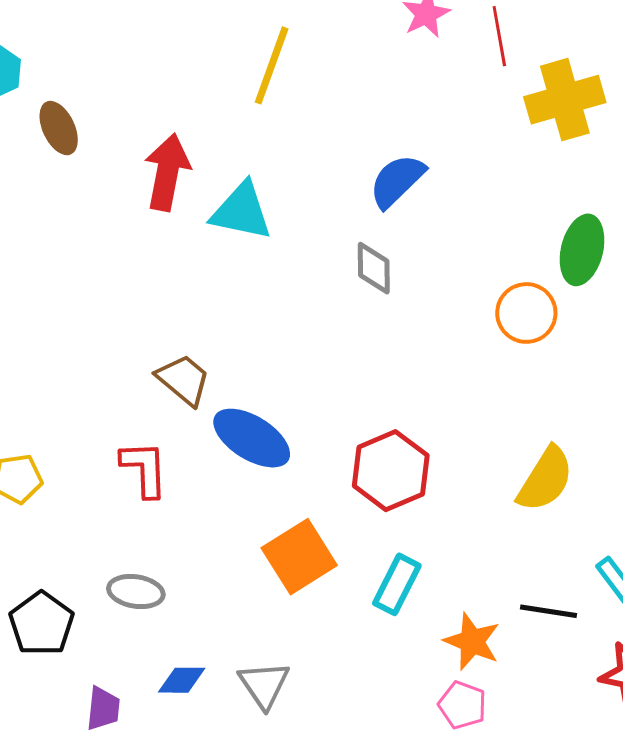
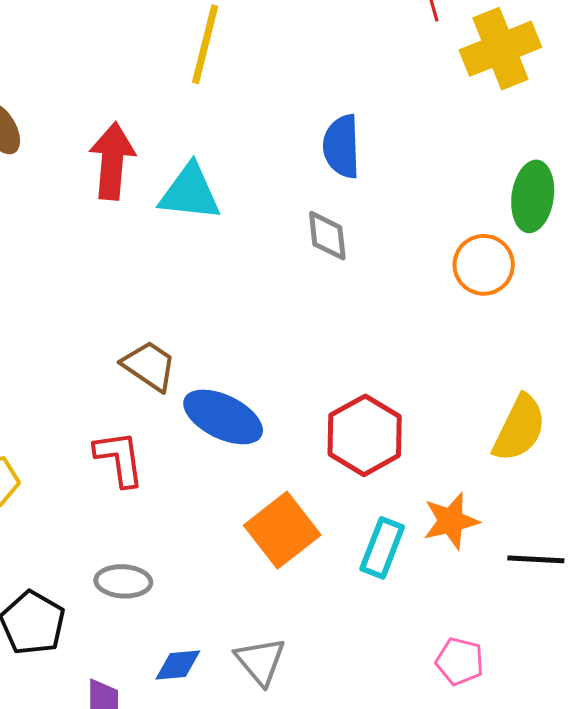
blue semicircle: (397, 181) -> (342, 146), turned -42
orange star: (472, 641) -> (451, 521), moved, turned -30

